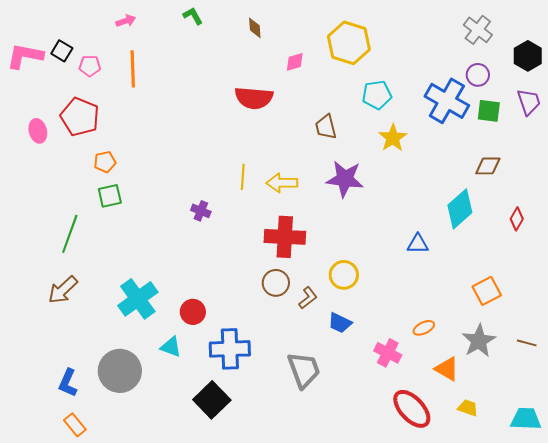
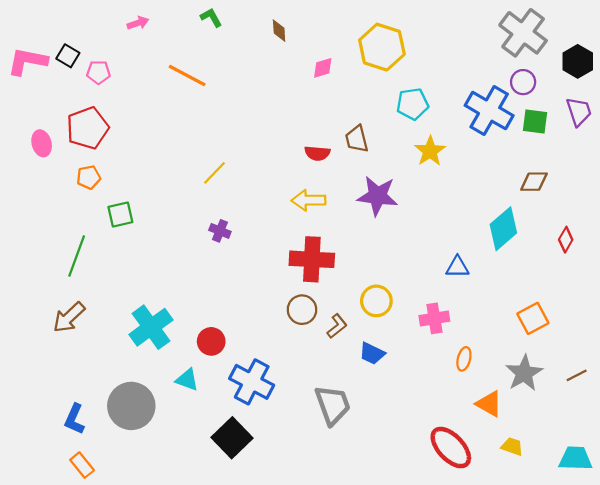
gray cross: (478, 30) -> (523, 33), size x1.5
orange line: (133, 69) -> (187, 76), moved, turned -60
red semicircle: (254, 98) -> (317, 153), moved, size x0.6
red pentagon: (80, 117) -> (88, 128), turned 30
orange pentagon: (105, 162) -> (89, 177), moved
yellow line: (243, 177) -> (214, 173), moved, turned 40
orange ellipse: (424, 328) -> (464, 359), turned -50
brown line: (527, 343) -> (577, 375), turned -42
blue cross: (230, 349) -> (252, 382), turned 30
pink cross: (388, 353) -> (434, 318), moved, turned -36

